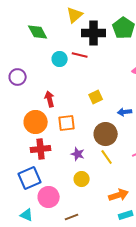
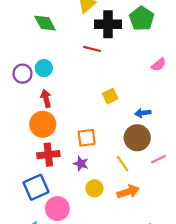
cyan circle: (60, 59) -> (44, 68), moved
red arrow: (50, 99) -> (46, 98), moved
orange square: (67, 123) -> (87, 138), moved
brown circle: (106, 134) -> (137, 138), moved
purple star: (78, 154) -> (81, 164), moved
orange arrow: (119, 195) -> (128, 192), moved

